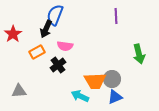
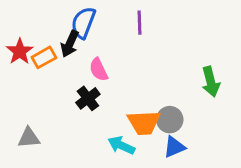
purple line: (116, 16) -> (139, 23), moved
pink semicircle: (65, 46) -> (99, 70), turned 56
orange rectangle: (37, 52) -> (44, 57), moved

